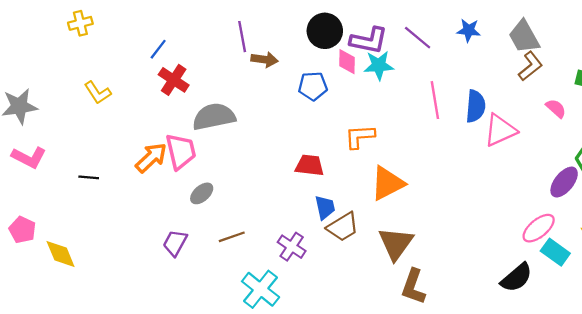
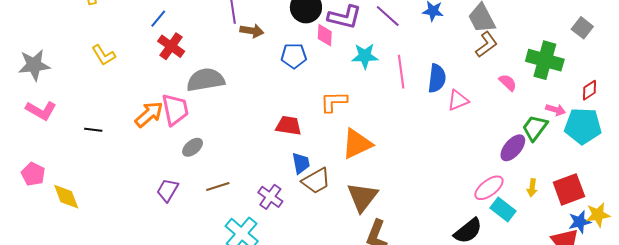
cyan star: (379, 65) -> (365, 56), moved
pink triangle: (500, 130) -> (458, 100), size x0.7

